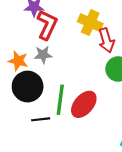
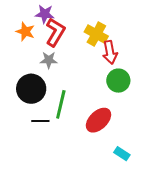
orange star: (18, 61) -> (25, 32), moved
red ellipse: (84, 104) -> (99, 120), moved

